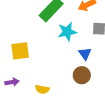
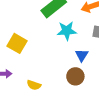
yellow square: (20, 51) -> (17, 43), turned 30

